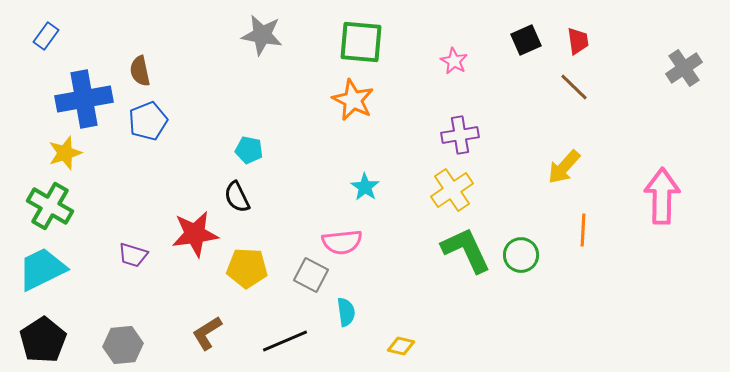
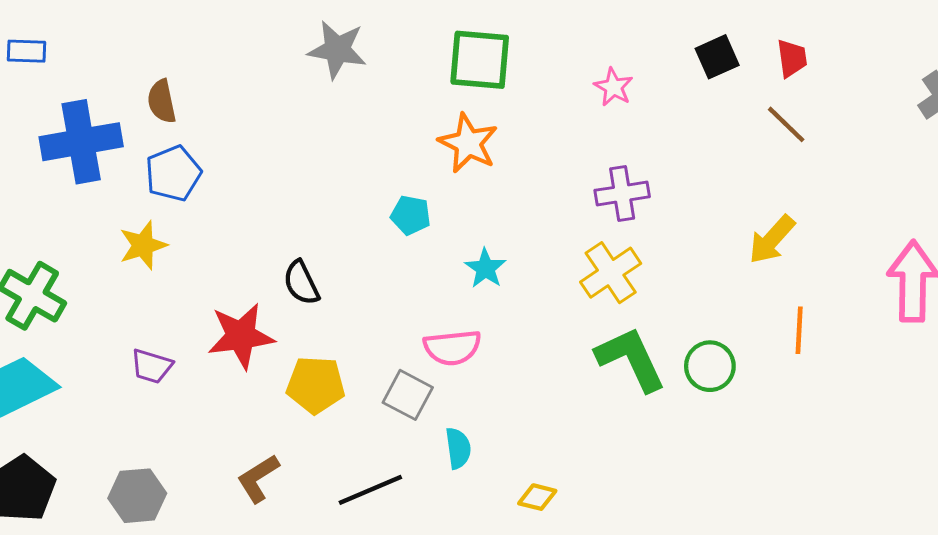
blue rectangle: (46, 36) -> (26, 51), turned 56
cyan pentagon: (249, 150) -> (411, 215), moved
yellow star: (65, 153) -> (143, 245), moved

